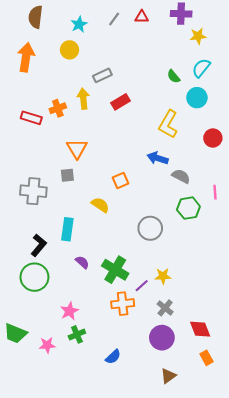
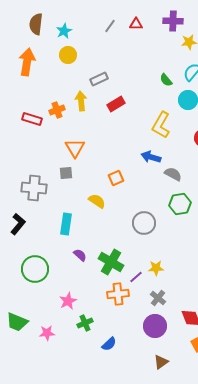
cyan star: (79, 24) -> (64, 31), moved
black L-shape: (39, 245) -> (18, 224), moved
green cross: (77, 334) -> (85, 323), moved

